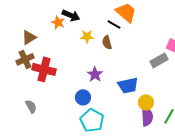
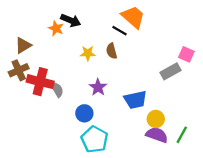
yellow star: (87, 36) -> (88, 53), moved
gray semicircle: (31, 106) -> (57, 90), moved
purple semicircle: (147, 116) -> (157, 135), turned -66

